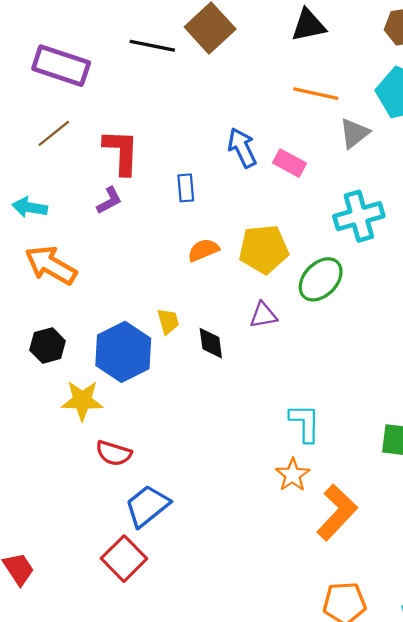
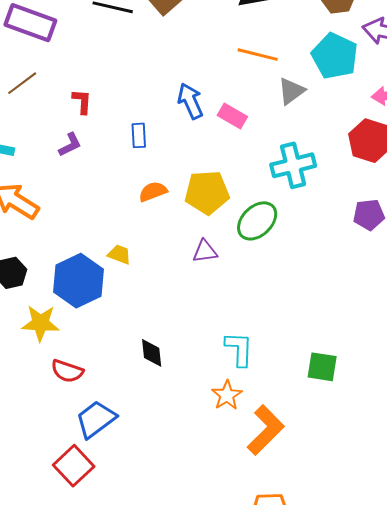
red L-shape: (121, 152) -> (82, 101), size x0.6
yellow trapezoid: (168, 321) -> (119, 254), turned -55
black diamond: (211, 343) -> (152, 353), moved

